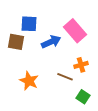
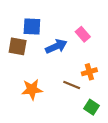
pink rectangle: (75, 31) -> (83, 34), size x0.6
orange star: (29, 81) -> (32, 89), turned -30

